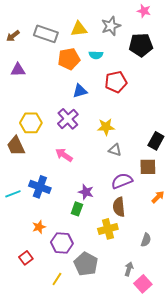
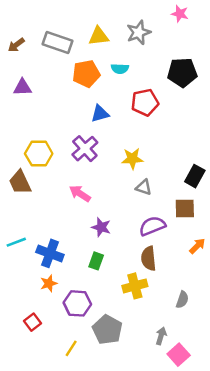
black pentagon: (141, 45) -> (182, 72), moved
blue cross: (40, 187) -> (50, 253), moved
purple star: (86, 192) -> (101, 227), moved

